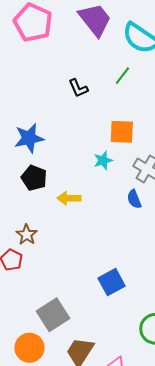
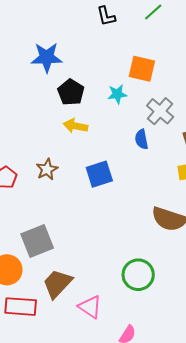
black pentagon: (34, 178) -> (71, 92), moved
brown star: (27, 235) -> (47, 169), moved
blue square: (112, 282) -> (99, 174), moved

